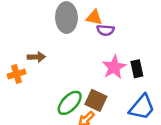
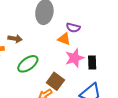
orange triangle: (94, 17) -> (64, 39), moved
green ellipse: (70, 103) -> (28, 64), moved

